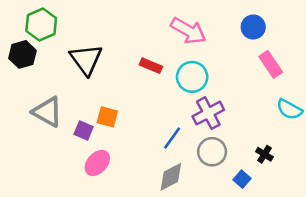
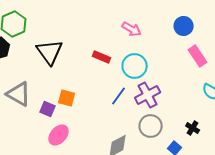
pink arrow: (188, 31) -> (132, 29), size x0.7
blue line: (172, 138) -> (119, 96), moved

